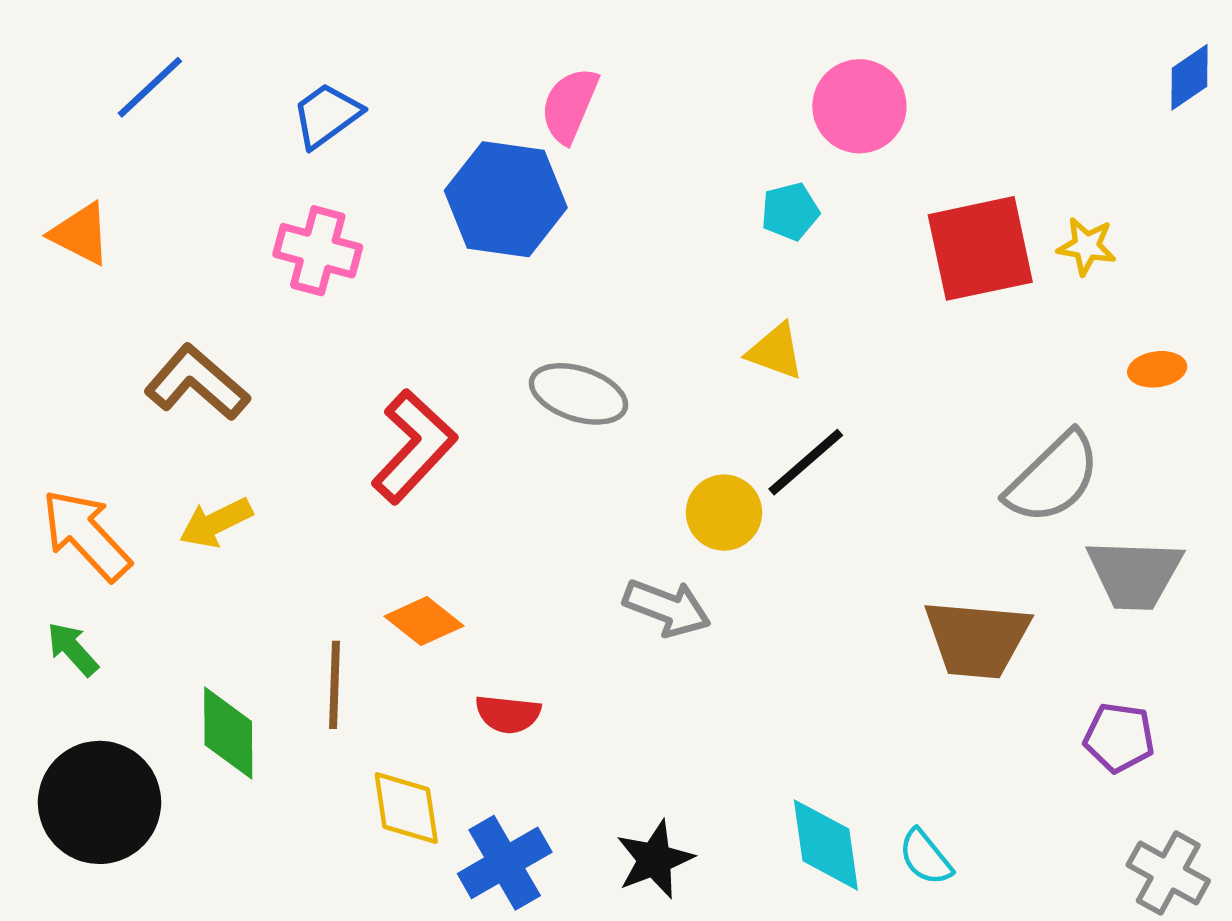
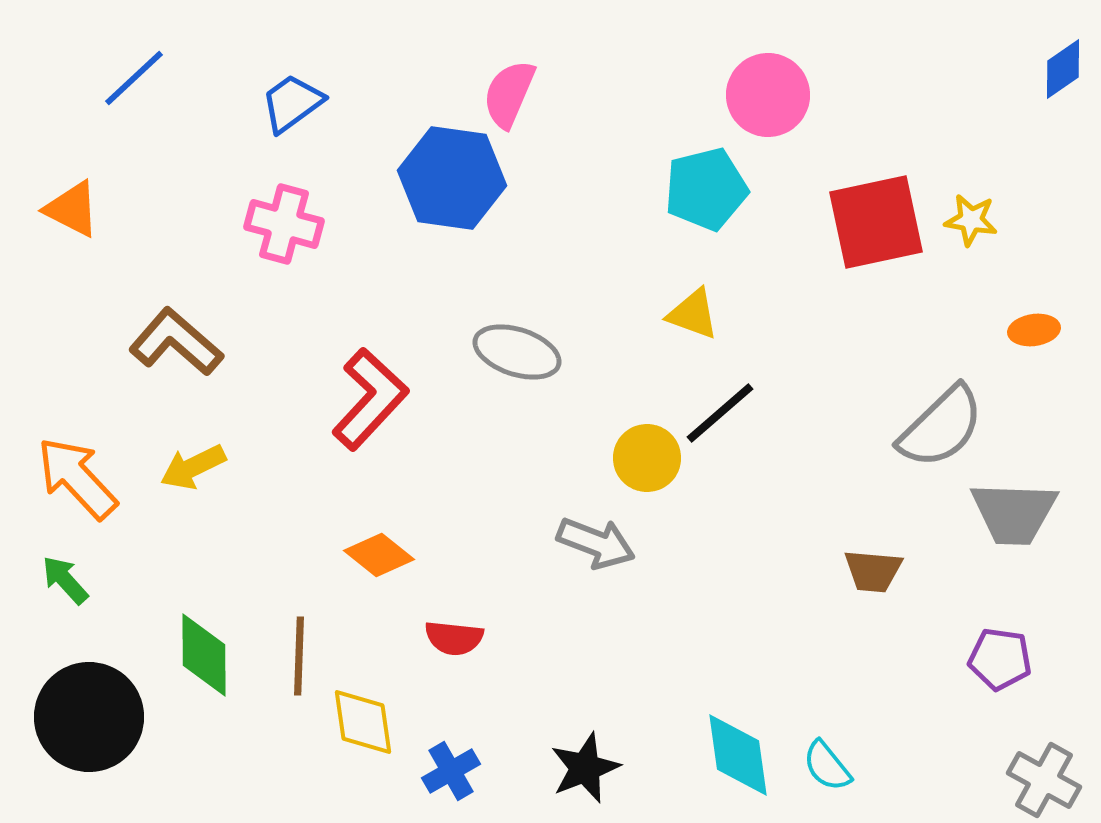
cyan pentagon: (790, 211) -> (706, 189), size x1.6
brown trapezoid: (977, 639) -> (873, 571), size x0.6
brown line: (335, 685) -> (299, 656), moved
blue cross: (505, 863) -> (451, 771), size x0.7

